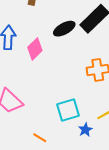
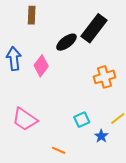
cyan square: (68, 110) -> (82, 120), size x0.7

